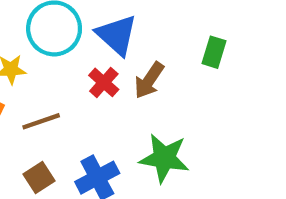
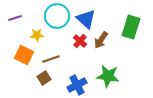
green rectangle: (214, 52) -> (131, 27), size x1.6
brown square: (39, 178) -> (44, 78), moved

